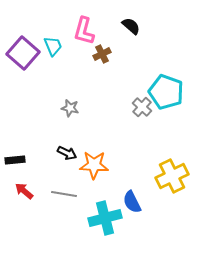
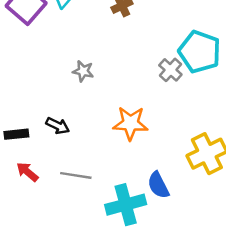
black arrow: (67, 153) -> (58, 126), moved
orange star: (94, 165) -> (130, 123), moved

